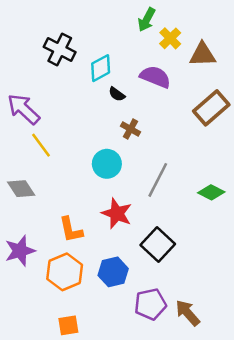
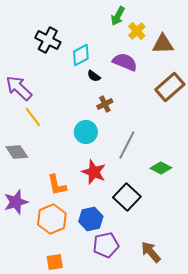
brown cross: (130, 129) -> (105, 104), turned 35
green diamond: (211, 192) -> (161, 168), moved
purple pentagon: (150, 304) -> (106, 245), moved

